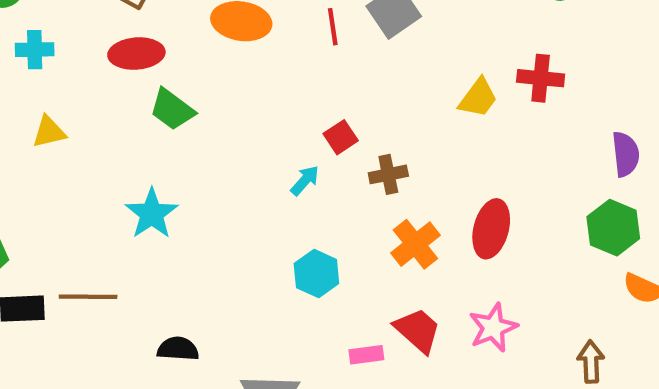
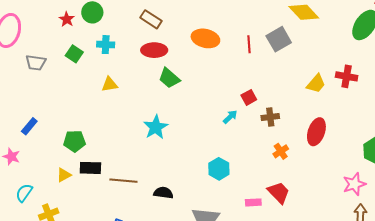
red ellipse: (491, 229) -> (316, 132), moved
orange cross: (415, 244) -> (281, 151), size x0.7
cyan hexagon: (316, 274) -> (219, 169), moved
brown line: (88, 297) -> (123, 181), moved
pink star: (493, 328) -> (354, 184), moved

